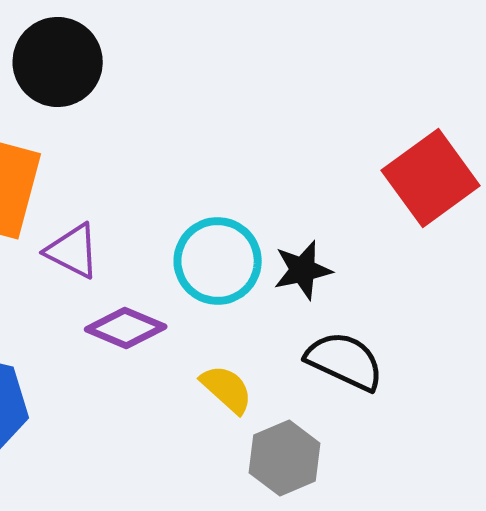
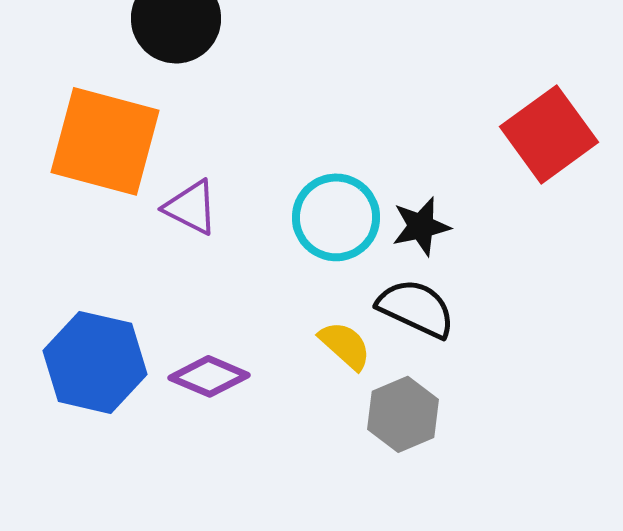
purple diamond: (126, 328) -> (209, 376), moved
black semicircle: (345, 361) -> (416, 308), moved

